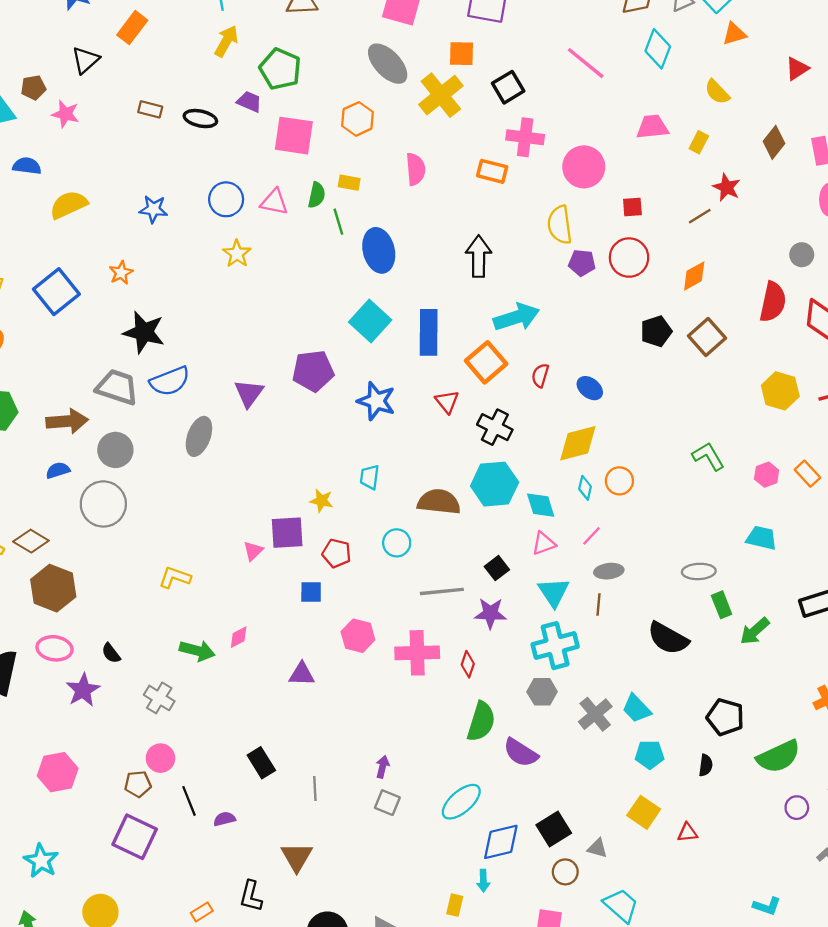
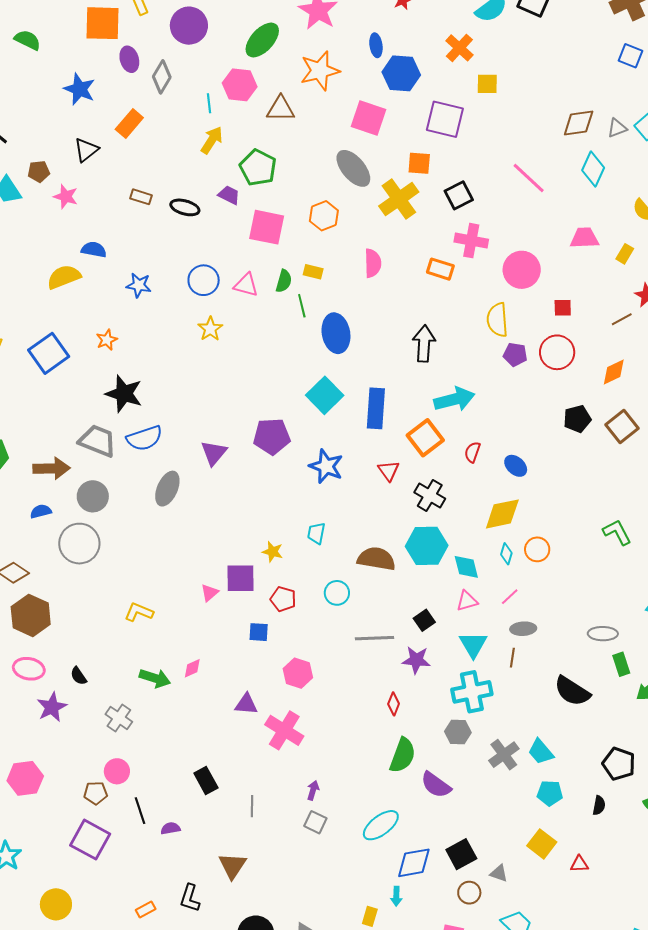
blue semicircle: (27, 166) -> (94, 250), moved
pink cross: (417, 653) -> (284, 730), moved, turned 30

